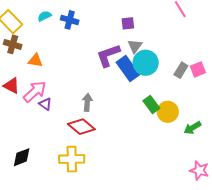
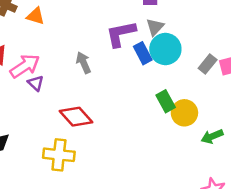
orange triangle: (35, 61) -> (36, 16), moved
blue rectangle: (128, 68) -> (143, 53), size x0.7
gray arrow: (87, 102) -> (83, 63), moved, turned -36

